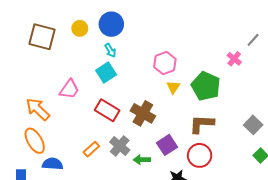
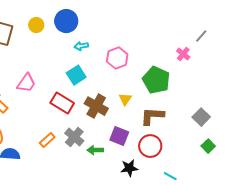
cyan arrow: (110, 50) -> (81, 46), moved, turned 112
cyan square: (106, 72) -> (76, 75), moved
yellow triangle: (173, 87) -> (125, 99), moved
purple square: (167, 145) -> (119, 136), turned -36

